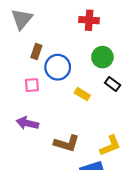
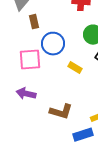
brown rectangle: (36, 52) -> (34, 22), moved, turned -32
pink square: (32, 85) -> (30, 60), size x1.6

